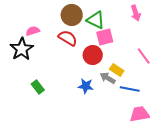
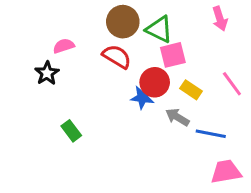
black star: (22, 49) -> (47, 73), size x0.7
yellow rectangle: (117, 70) -> (191, 90), moved
blue star: (86, 86) -> (143, 97), moved

